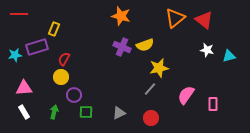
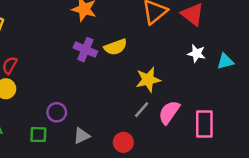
yellow star: (159, 68) -> (148, 80), moved
gray line: (150, 89) -> (142, 110), moved
purple circle: (74, 95) -> (57, 112), moved
pink rectangle: (213, 104) -> (204, 124), size x1.5

